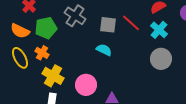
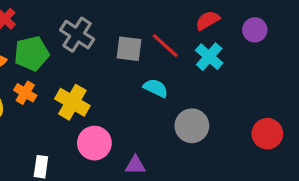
cyan semicircle: (104, 50) -> (156, 88), moved
gray circle: (161, 59) -> (192, 126), moved
yellow cross: (53, 76) -> (72, 102), moved

